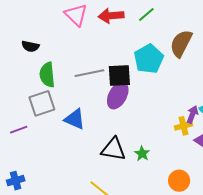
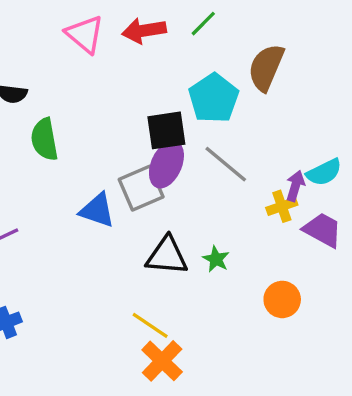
gray line: (89, 73) -> (226, 164), moved, turned 56
gray square: (42, 103) -> (141, 188), moved

